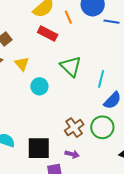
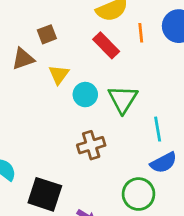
cyan line: (101, 79) -> (158, 129), turned -42
cyan circle: (39, 86) -> (85, 95), moved
brown cross: (74, 128) -> (91, 145), moved

